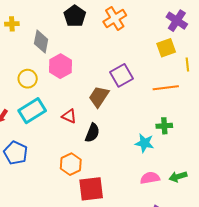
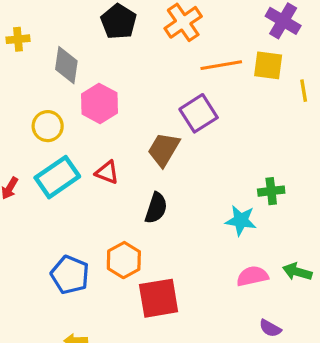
yellow square: (166, 48) -> (268, 65), turned 30
orange line: (166, 88) -> (221, 65), moved
red triangle: (69, 116) -> (107, 172), moved
blue pentagon: (16, 153) -> (70, 275), moved
green arrow: (178, 177) -> (297, 272), turned 36

